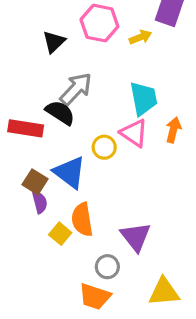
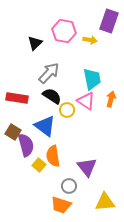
yellow arrow: (140, 37) -> (90, 40), turned 32
black semicircle: (60, 113) -> (52, 96), moved
brown square: (35, 182) -> (13, 132), moved
purple semicircle: (40, 202) -> (26, 145), size x1.6

